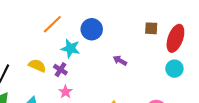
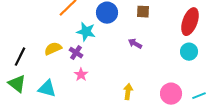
brown square: (151, 28) -> (143, 12), moved
yellow semicircle: (37, 66) -> (53, 49), turned -48

